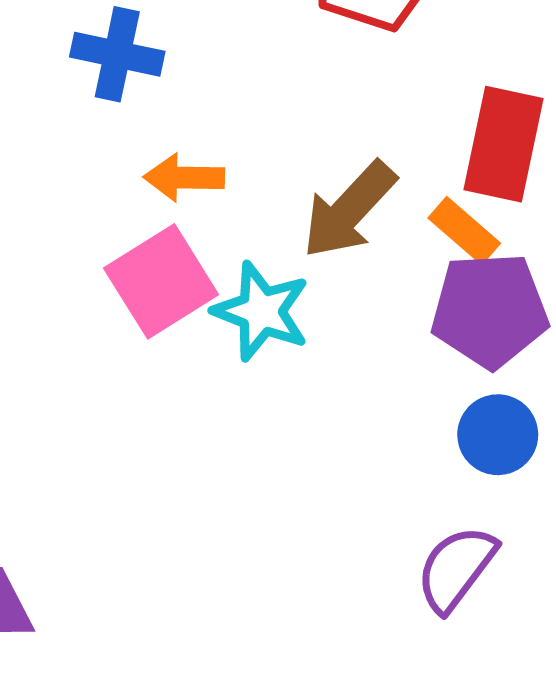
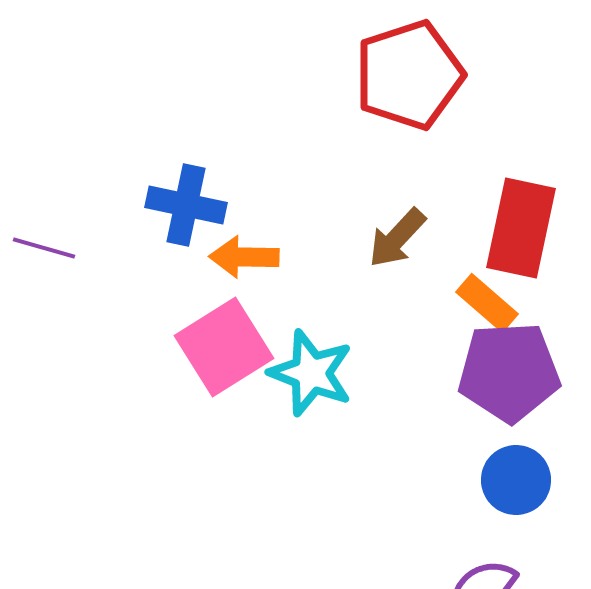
blue cross: (117, 54) -> (186, 205), moved
brown arrow: (349, 210) -> (397, 238), moved, size x0.7

